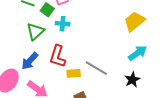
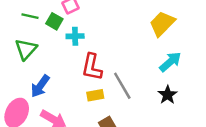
green triangle: (35, 31) -> (26, 49), moved
red L-shape: (58, 56) -> (92, 67), moved
gray line: (96, 68) -> (122, 86), turned 35

